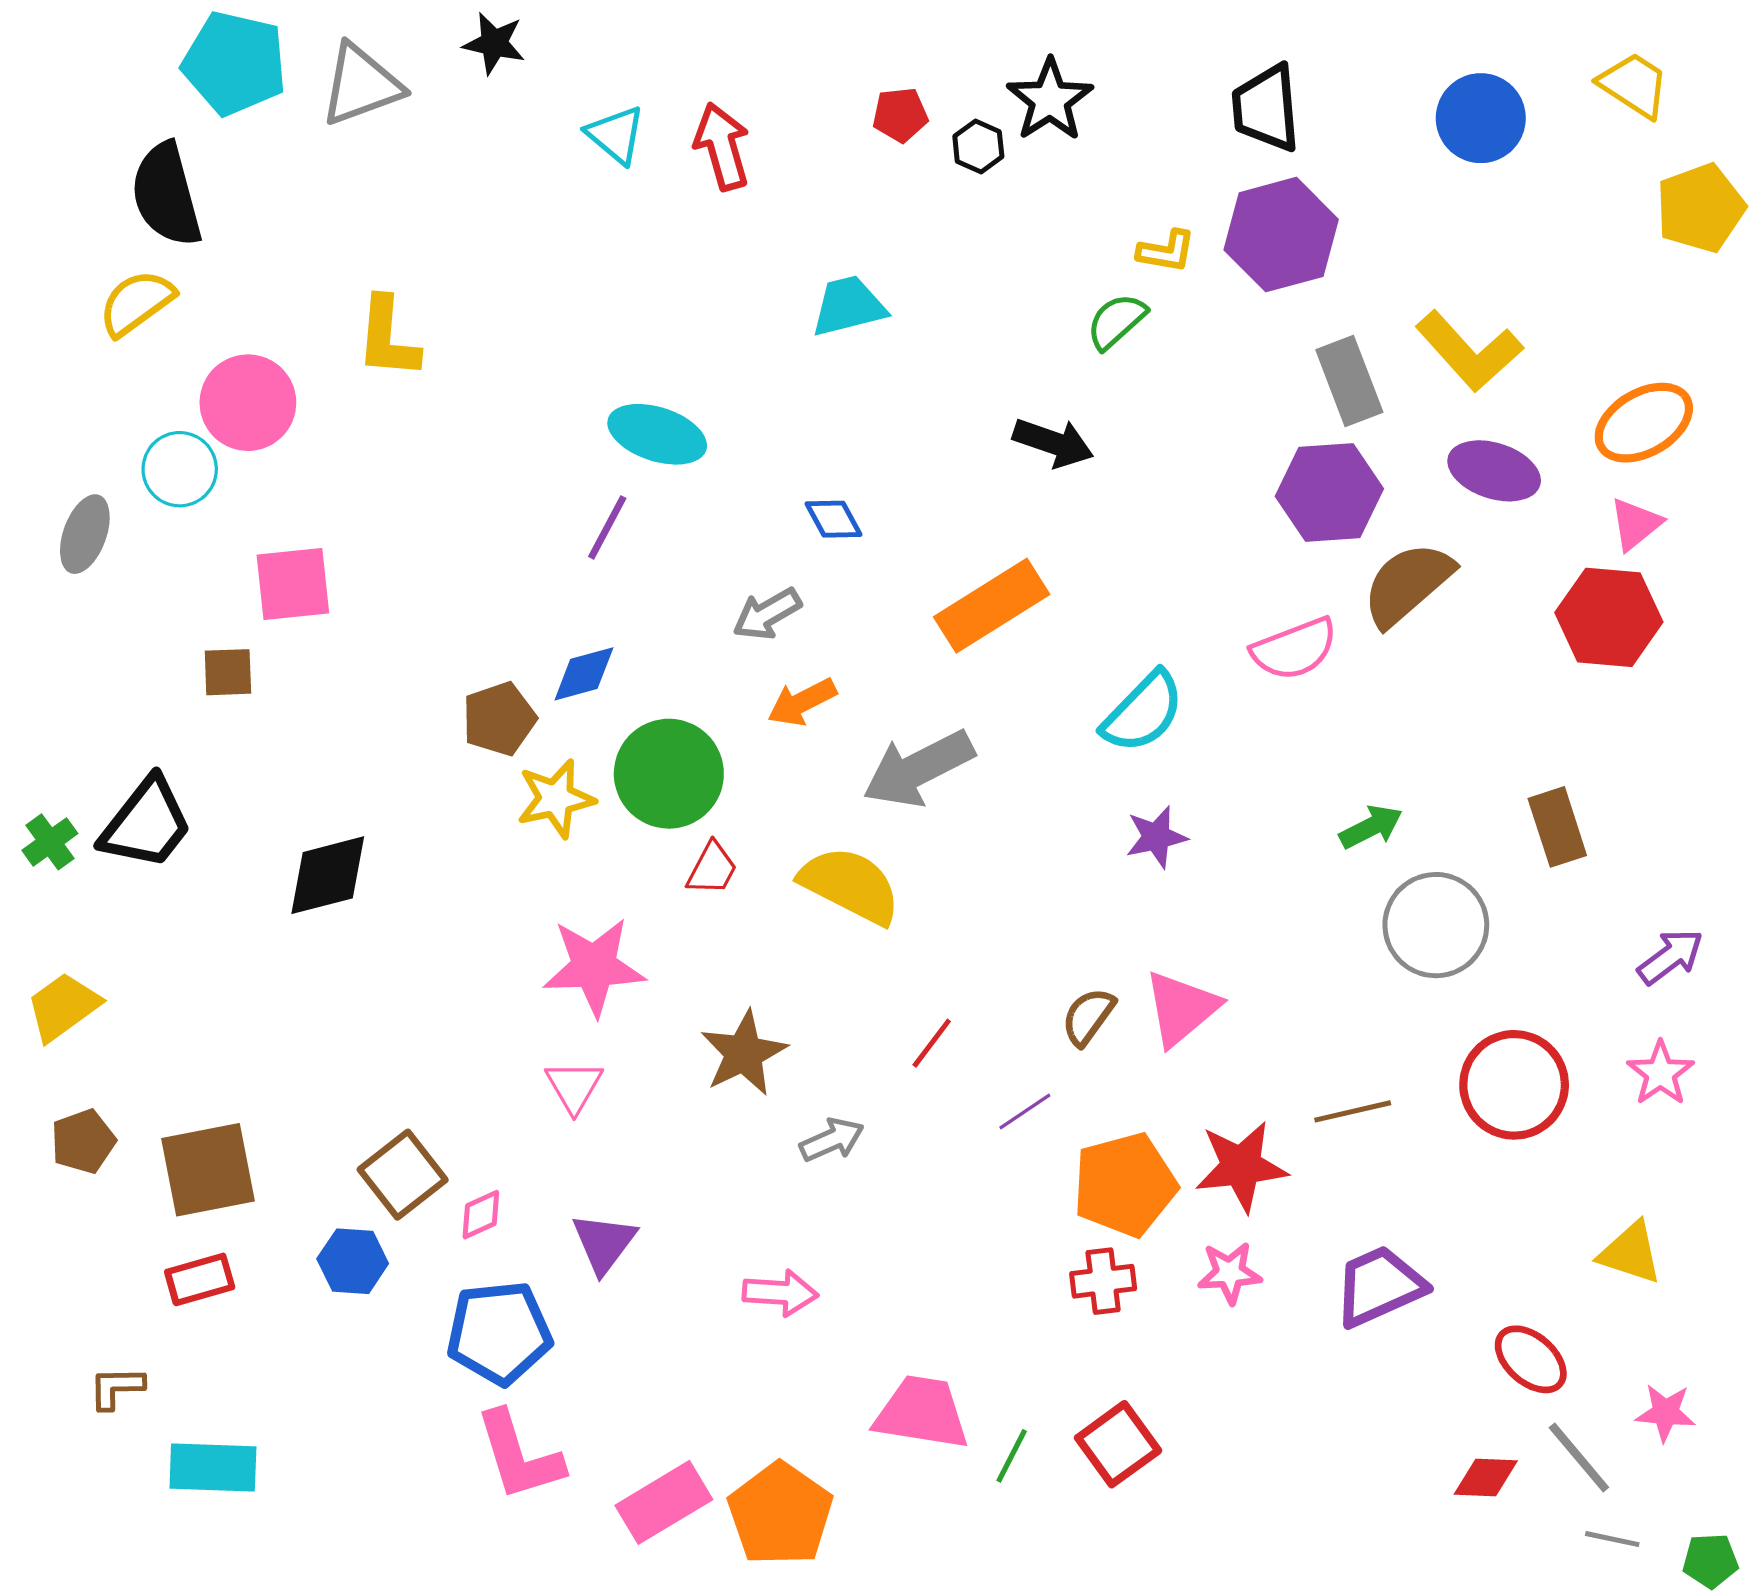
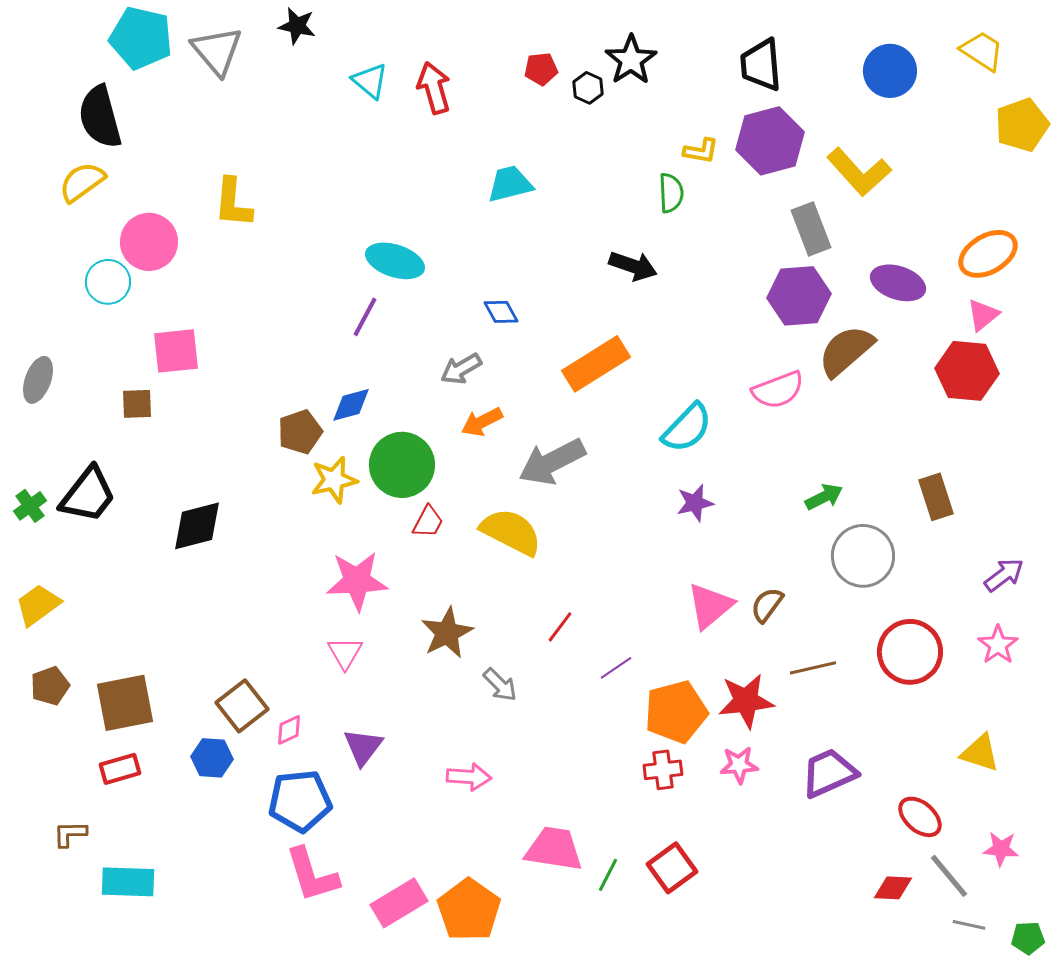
gray triangle: (361, 85) -> (217, 51), turned -50
green semicircle: (1116, 321) -> (671, 193), turned 129
yellow L-shape: (1469, 351) -> (859, 172), moved
gray ellipse: (85, 534) -> (38, 380), moved
brown semicircle: (1088, 1017) -> (767, 605), moved
gray arrow: (832, 1140) -> (500, 685), turned 69

